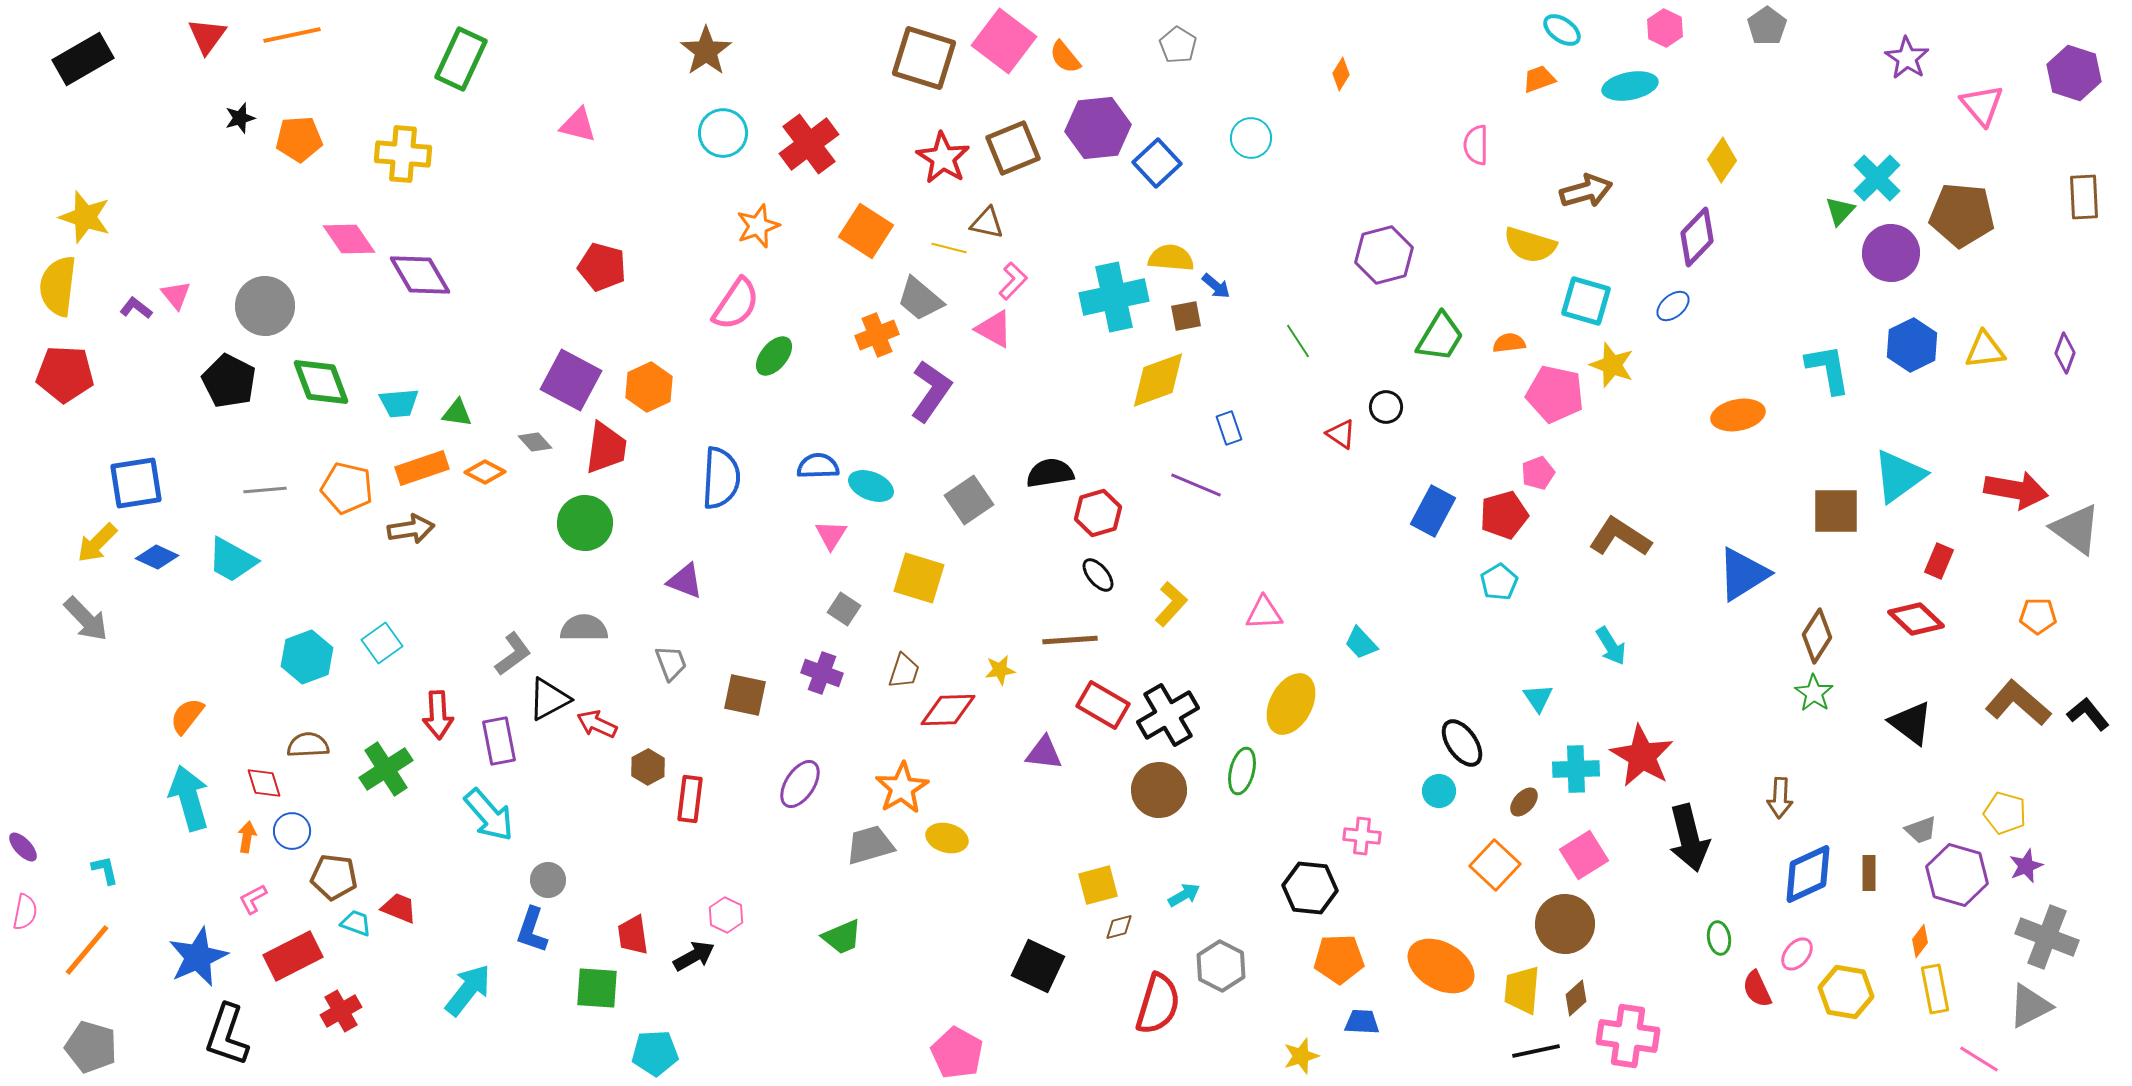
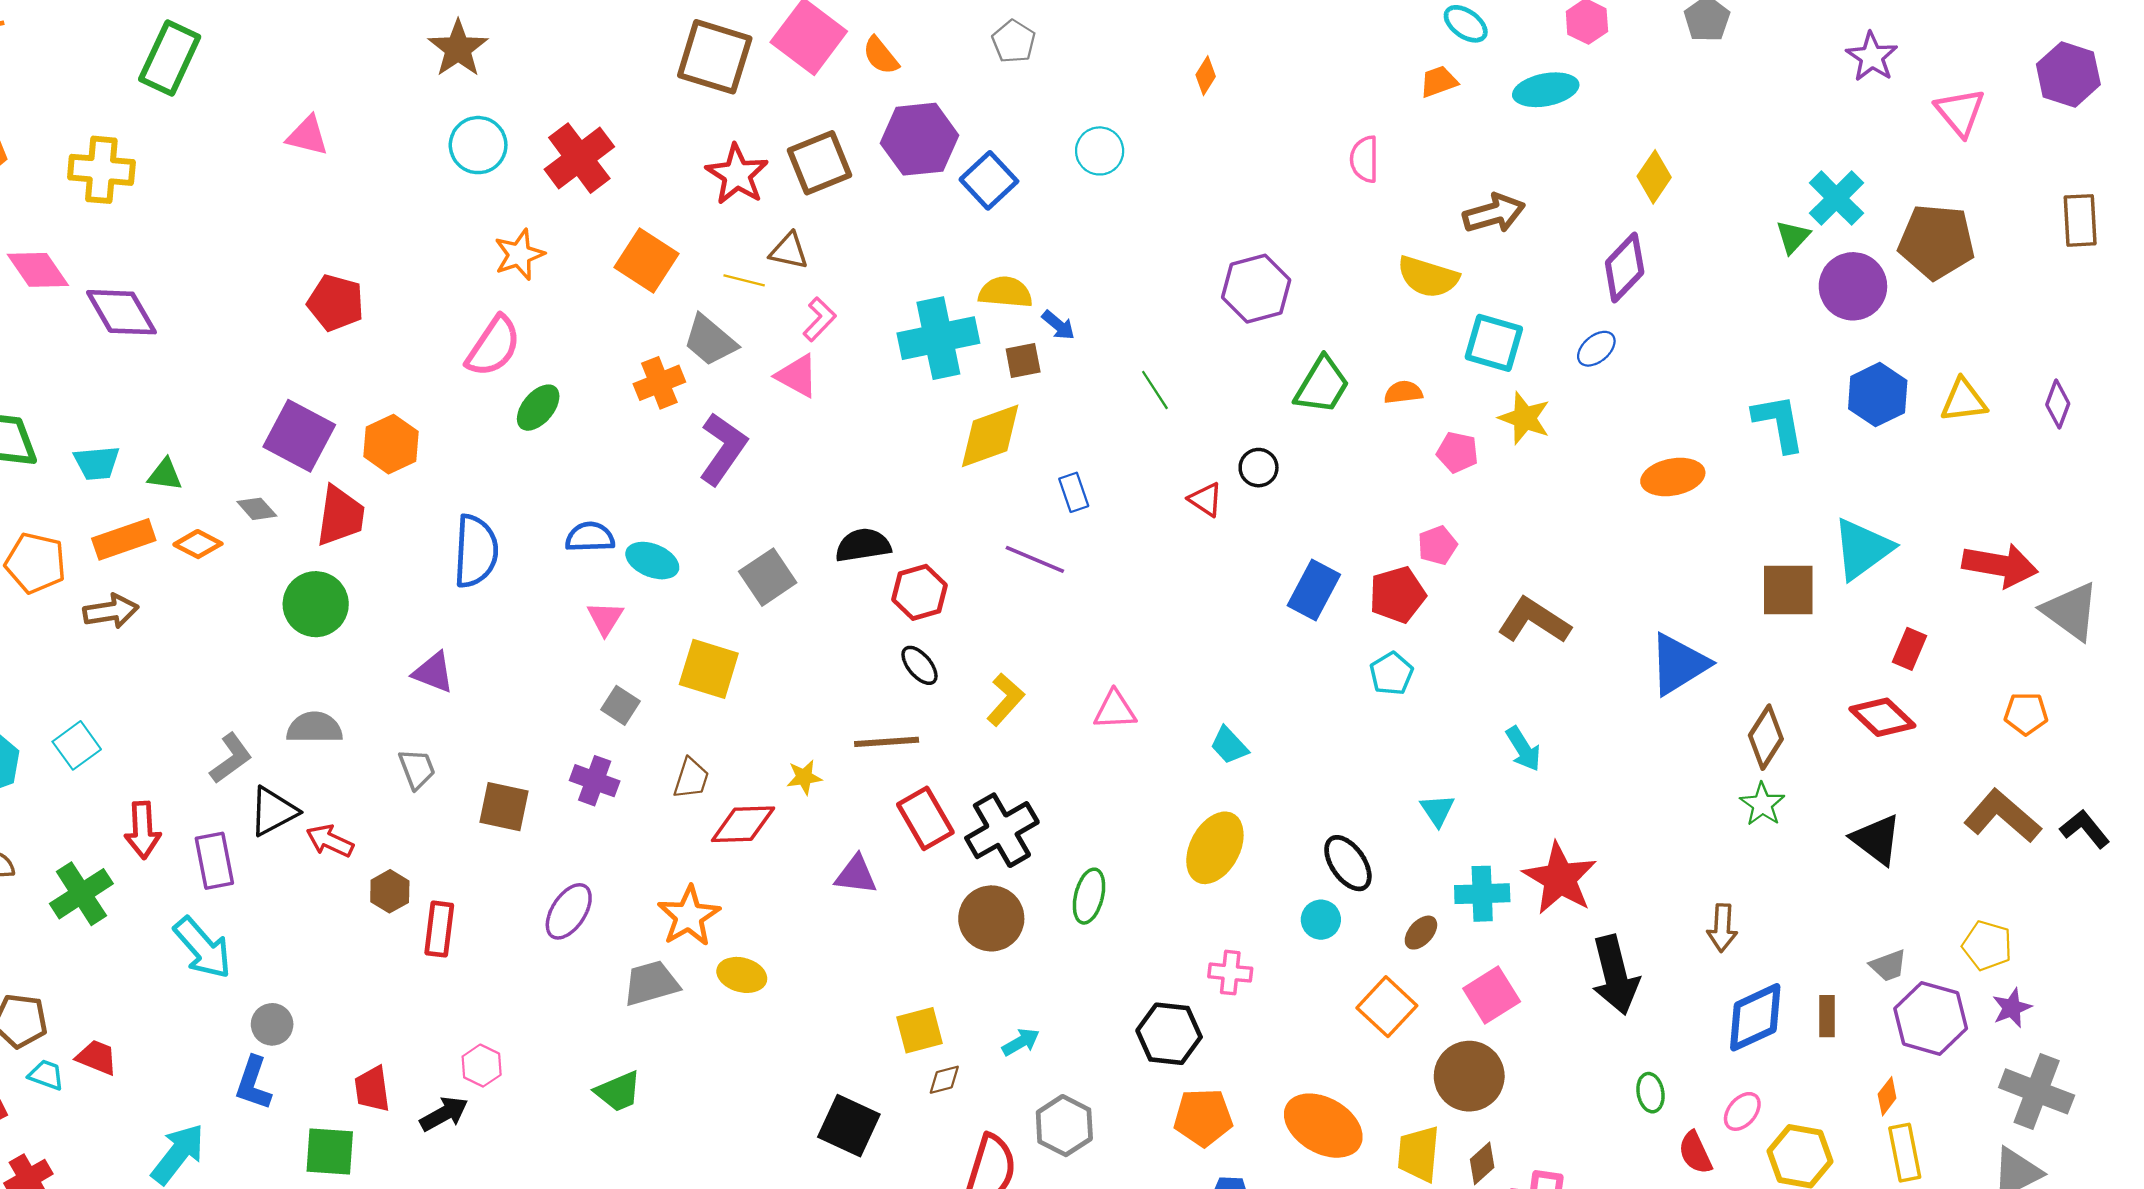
pink pentagon: (1555, 394) -> (1457, 452), size x0.6
yellow ellipse: (1291, 704) -> (1215, 848), moved
red rectangle: (1103, 705) -> (925, 818), turned 30

